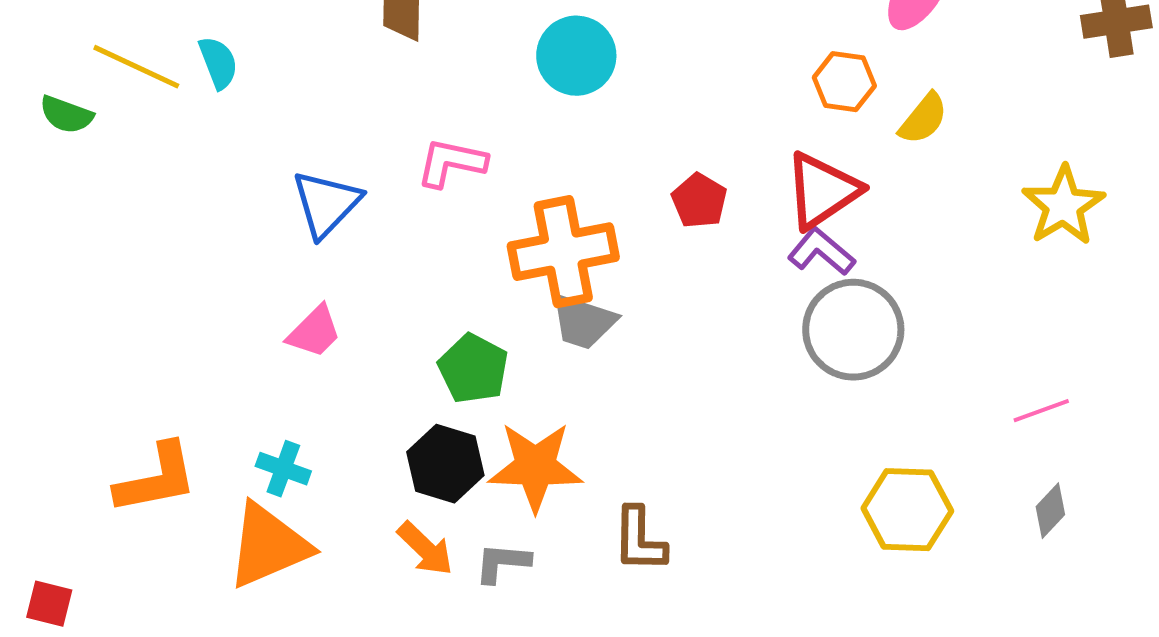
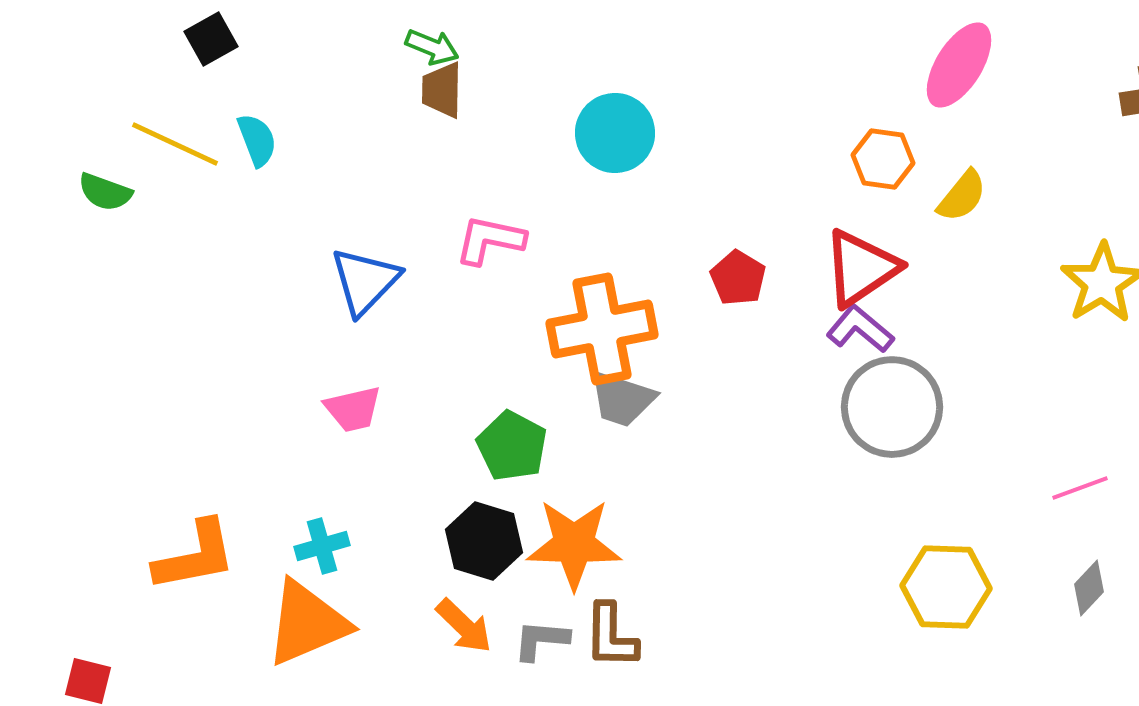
pink trapezoid: (314, 332) -> (353, 409), turned 32
cyan cross: (283, 469) -> (322, 546), turned -36
brown L-shape: (639, 540) -> (611, 636), moved

